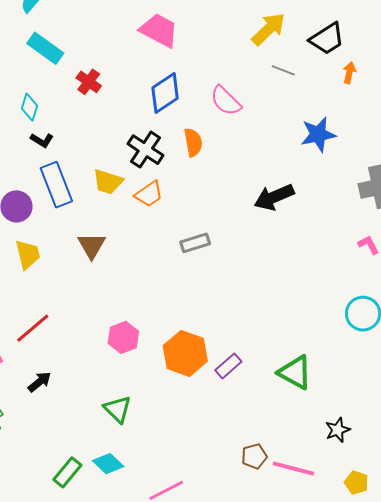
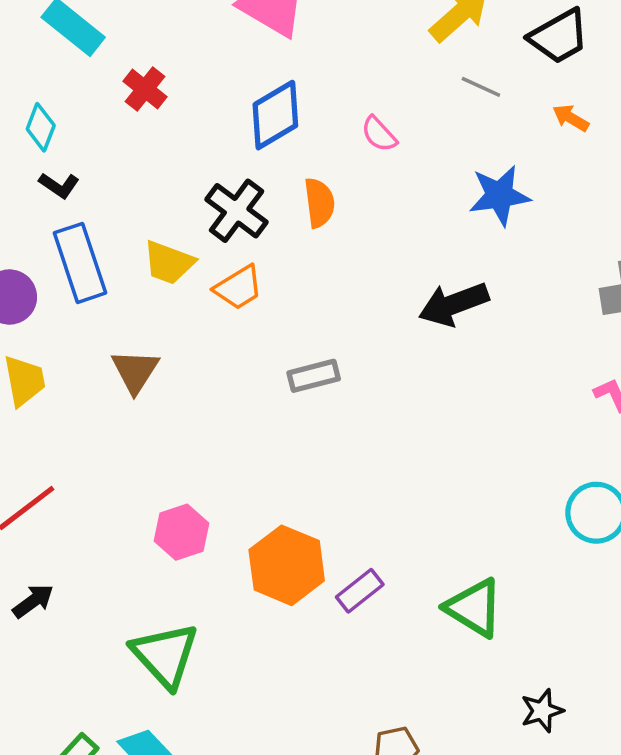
orange arrow: (349, 73) -> (571, 118), moved, turned -75
pink semicircle: (226, 101) -> (379, 134), size x0.7
blue star: (318, 134) -> (499, 195), moved
green triangle: (118, 409) -> (165, 655), size x1.4

